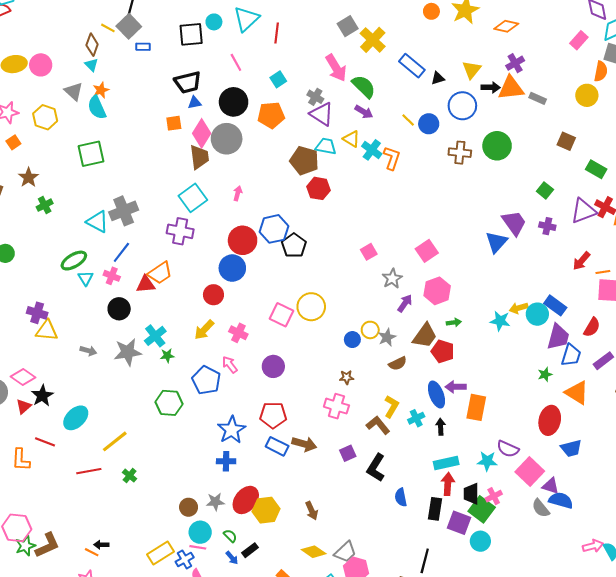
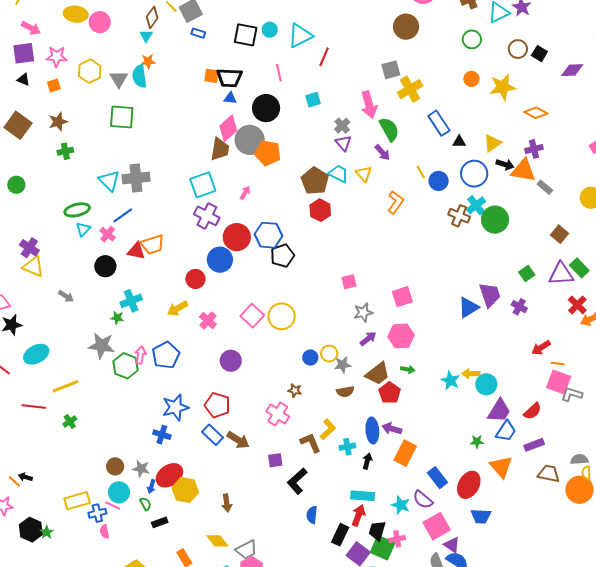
gray triangle: (74, 91) -> (119, 79), moved
purple triangle: (322, 114) -> (343, 143), size x0.7
orange pentagon: (271, 115) -> (268, 153), moved
orange square: (174, 123) -> (212, 76), moved
cyan cross: (372, 150) -> (476, 205), moved
purple triangle: (584, 211) -> (561, 274), moved
purple cross: (180, 231) -> (207, 216), moved
blue rectangle: (555, 305) -> (438, 478), moved
gray star: (128, 352) -> (101, 346), moved
green star: (167, 356) -> (117, 318), moved
pink arrow: (230, 365) -> (140, 355), moved, turned 30
green square: (482, 509) -> (383, 548), turned -30
blue arrow: (232, 558) -> (151, 487), moved, turned 40

